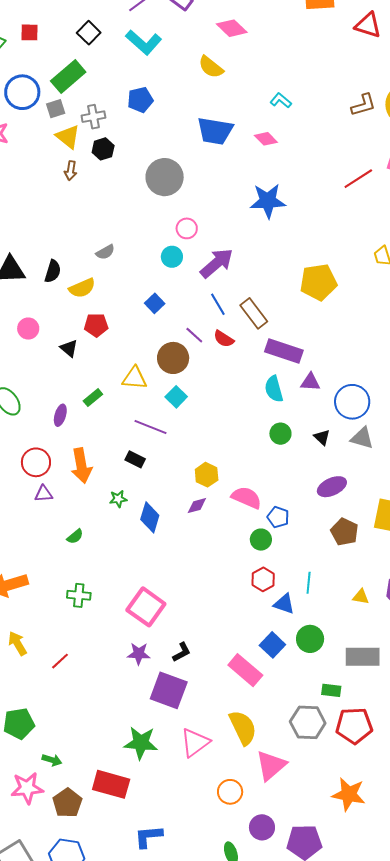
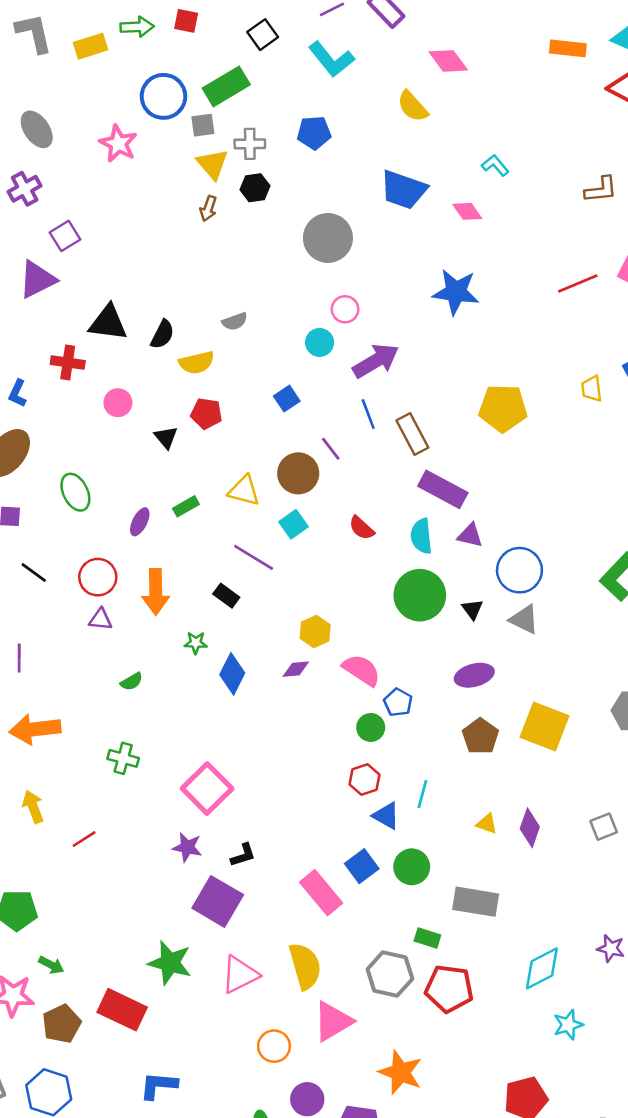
red semicircle: (224, 339) -> (362, 528), moved
green circle: (280, 434) -> (420, 595), size x1.8
orange star: (349, 794) -> (401, 1072), moved

